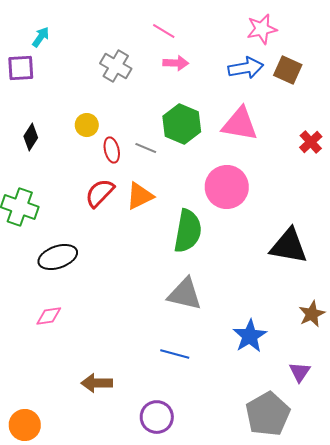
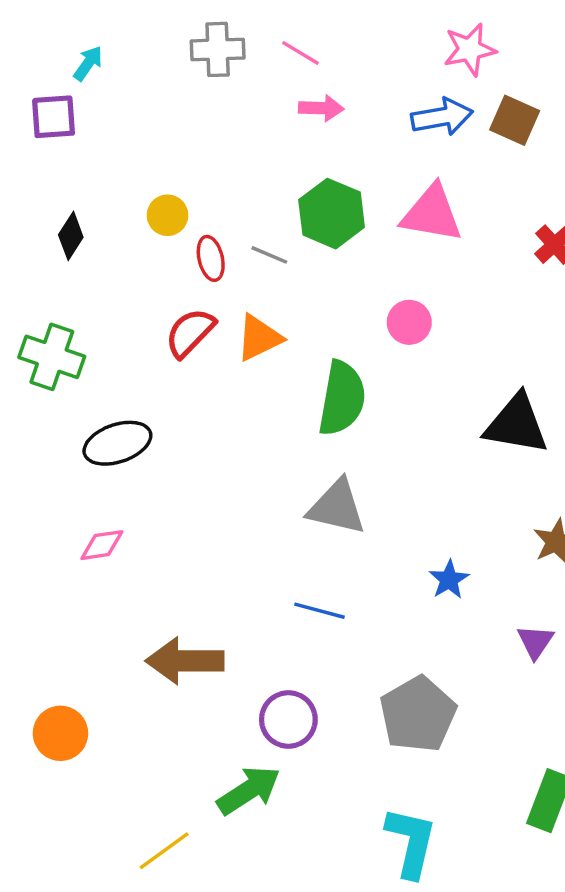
gray cross: (116, 66) -> (218, 49), moved, turned -32
pink circle: (227, 187) -> (409, 322), size x0.6
blue star: (250, 336) -> (449, 580), size x0.7
brown arrow: (97, 383) -> (185, 661), size x1.4
gray pentagon: (268, 414) -> (418, 714), moved

